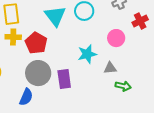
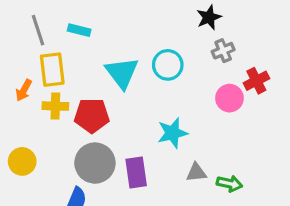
pink circle: (116, 38) -> (229, 98), moved
red pentagon: (36, 43) -> (92, 116), turned -30
gray triangle: (110, 68) -> (196, 173), moved

